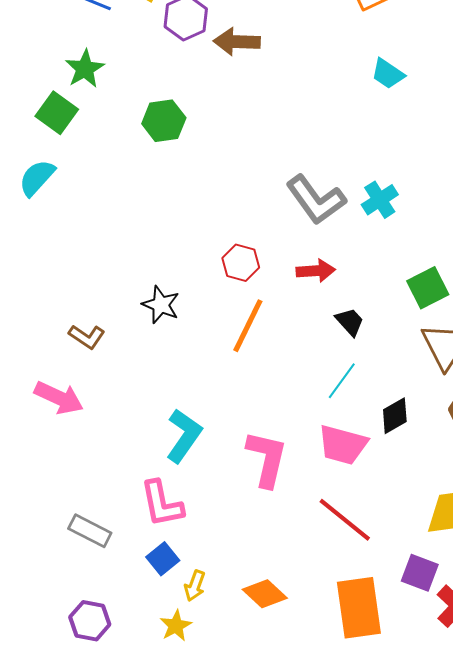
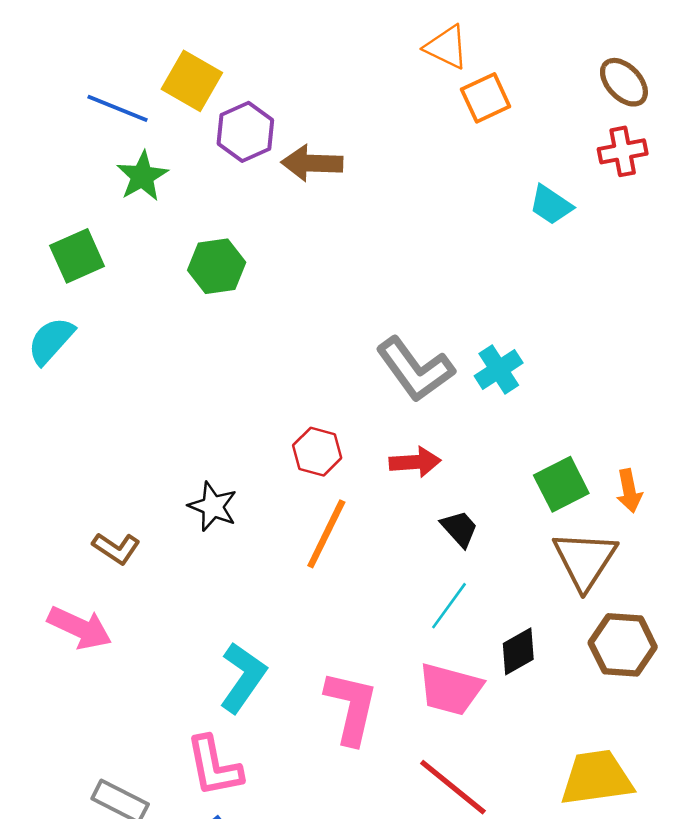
green star: (85, 69) -> (142, 176), moved
cyan trapezoid: (388, 74) -> (551, 205), moved
green square: (57, 113) -> (77, 256), turned 30

